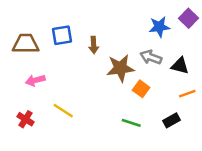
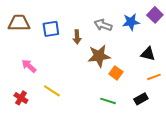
brown trapezoid: (26, 44) -> (19, 23), moved
gray arrow: (151, 57) -> (103, 25), moved
pink arrow: (35, 80) -> (29, 66), turned 56

